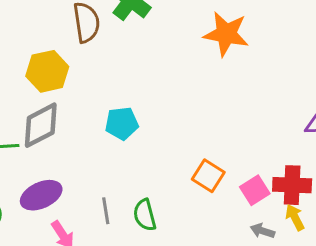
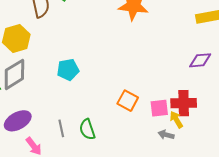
pink square: (255, 190) -> (159, 108), turned 30
yellow arrow: (295, 217) -> (176, 120), moved

